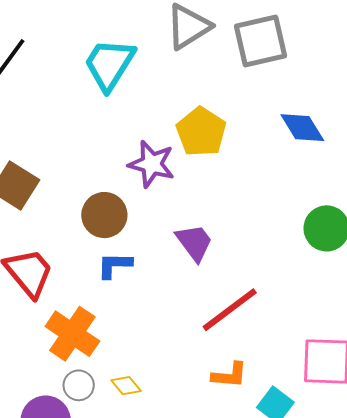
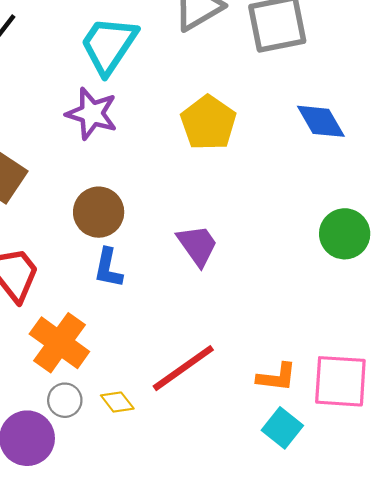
purple star: (152, 164) -> (92, 114), moved
blue L-shape: (114, 265) -> (108, 268), turned -81
red line: (230, 310) -> (183, 368), moved
orange L-shape: (230, 375) -> (277, 377), moved

